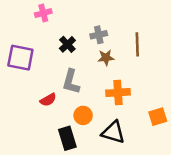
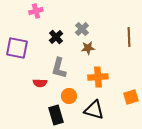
gray cross: (99, 35) -> (82, 29), turned -32
brown line: (137, 44) -> (129, 37), moved
red semicircle: (48, 100) -> (40, 83), turned 32

